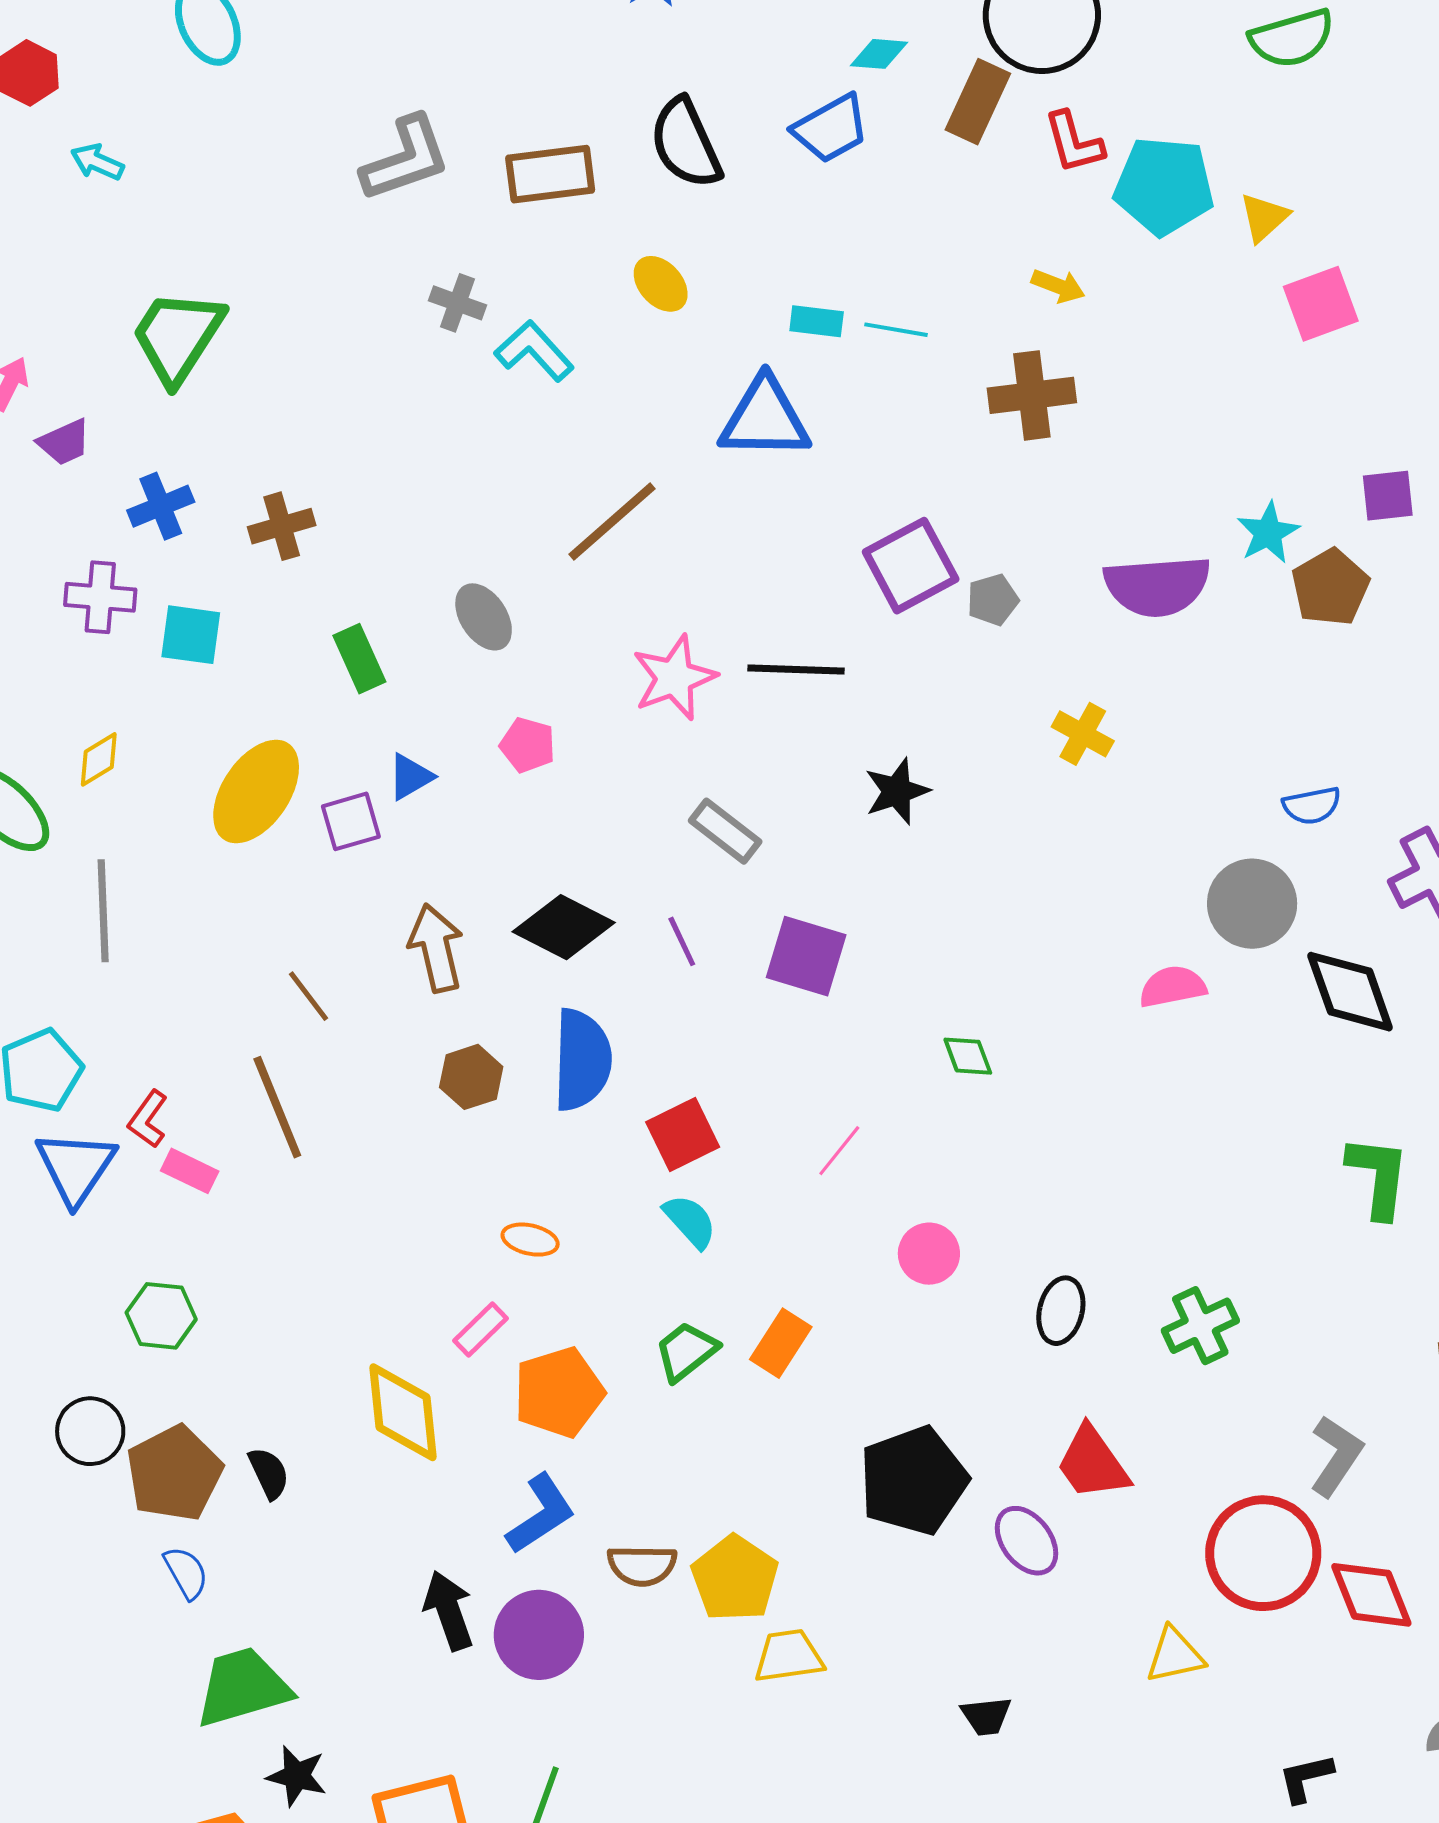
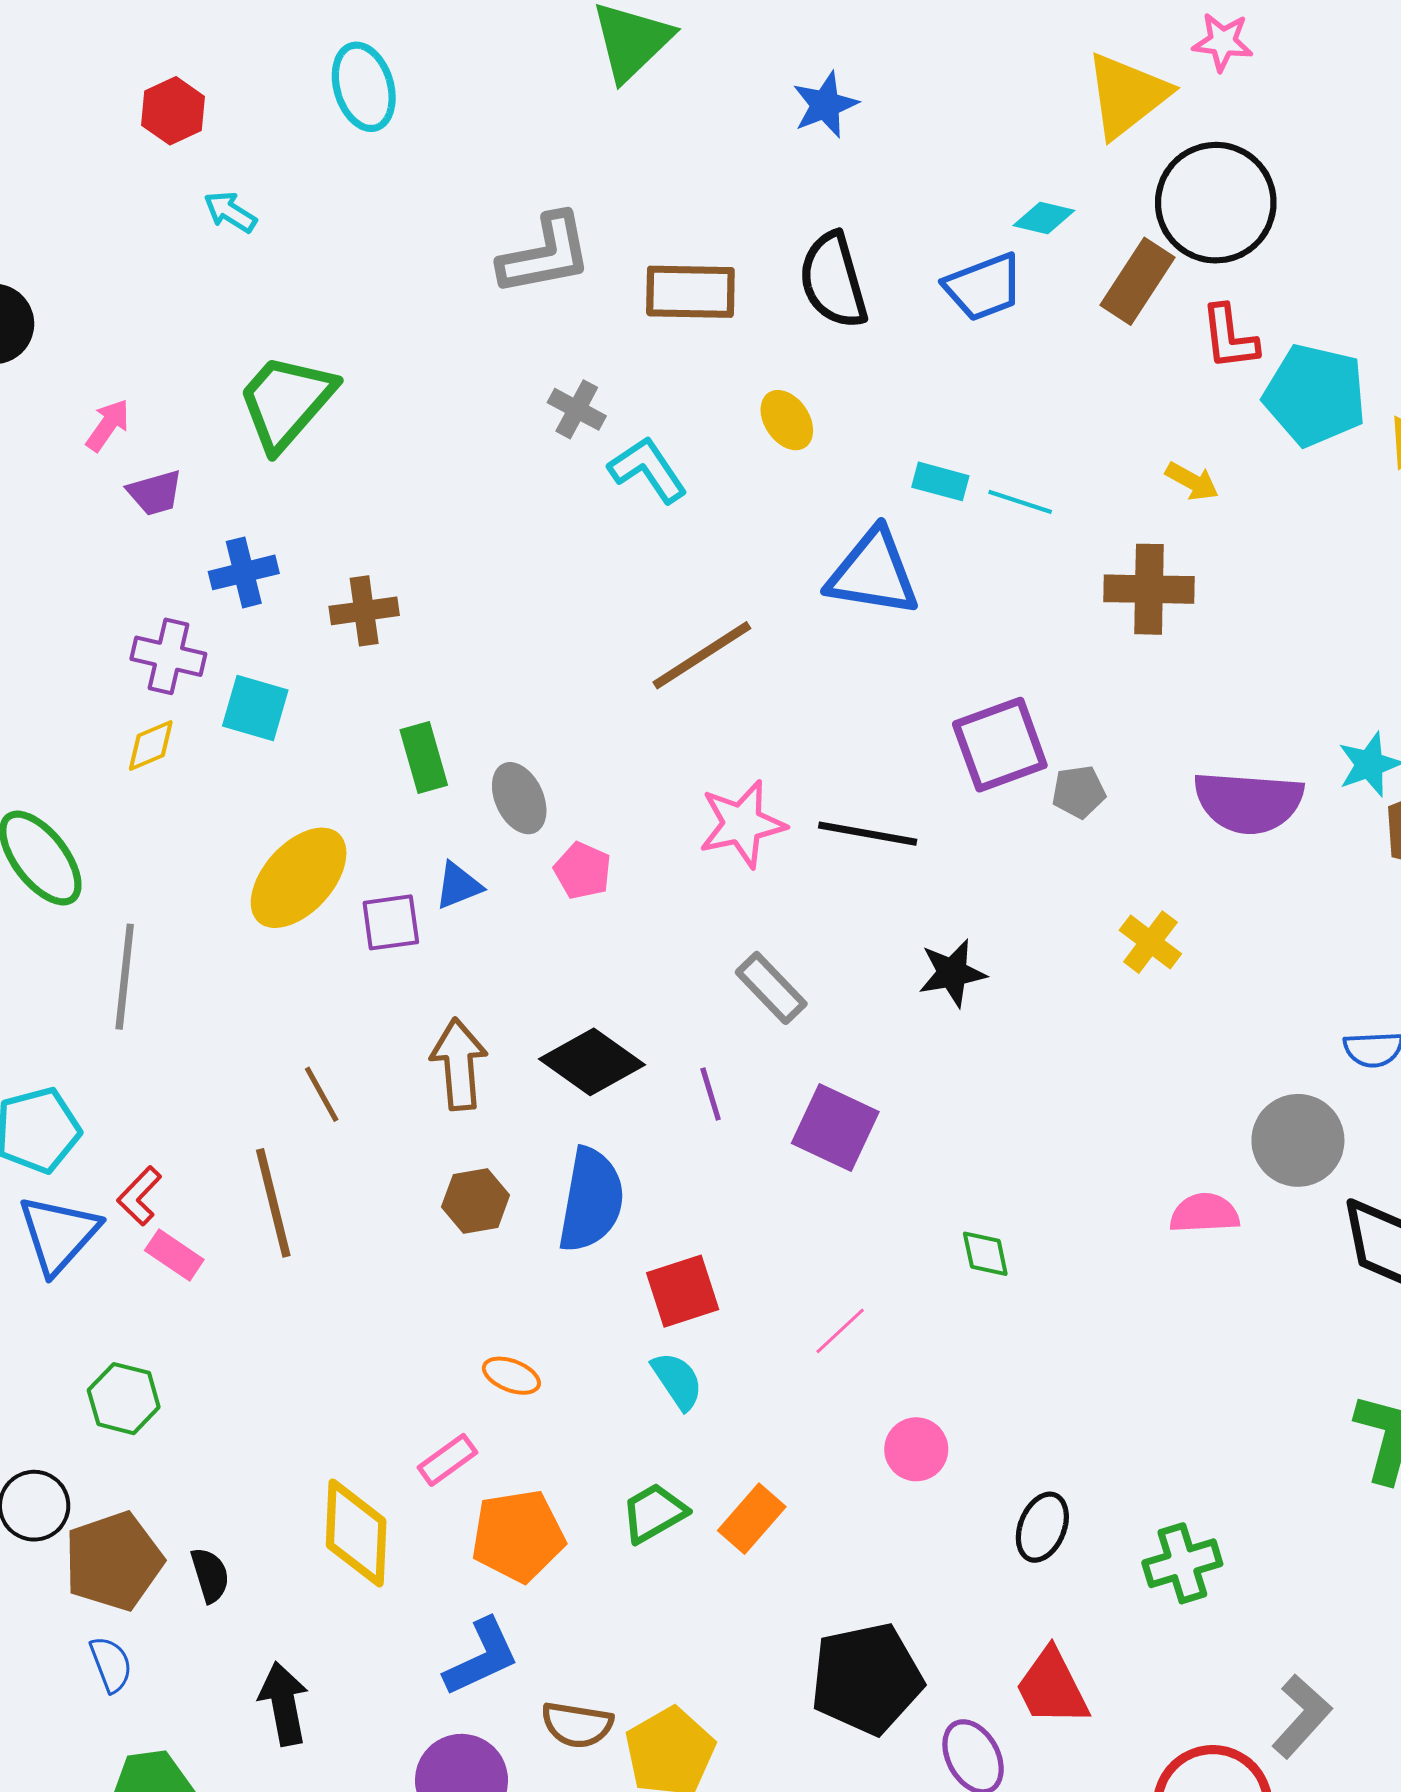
gray ellipse: (484, 617) -> (519, 798), moved
yellow diamond: (99, 759) -> (151, 745), moved
black arrow: (449, 1611) -> (284, 1704), moved

